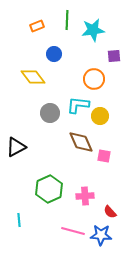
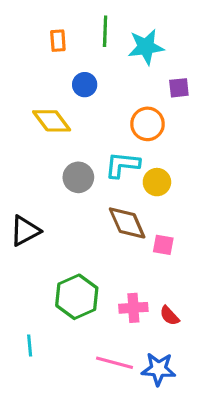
orange rectangle: (37, 26) -> (58, 41), turned -72
red semicircle: (110, 212) -> (170, 316), moved

